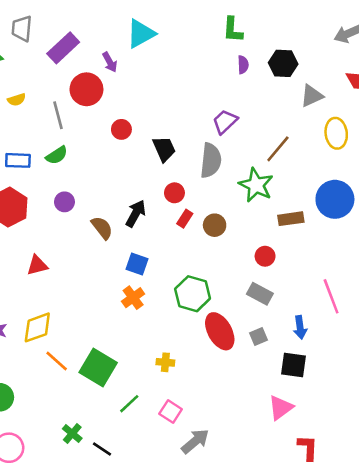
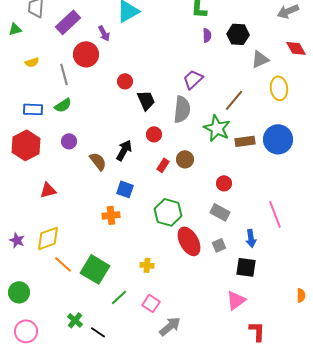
red circle: (121, 129) -> (125, 81), moved
red rectangle: (185, 219) -> (163, 165), moved
brown rectangle: (291, 219) -> (245, 141), moved
orange cross: (133, 298) -> (111, 215), moved, turned 30

